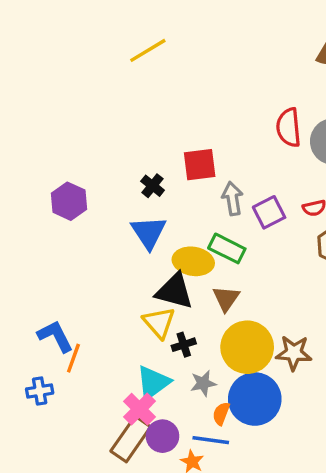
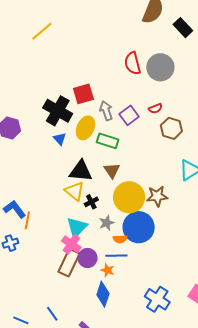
black cross: (153, 186) -> (58, 111), size x2.0
blue triangle: (149, 232) -> (60, 139), size x0.6
yellow ellipse: (193, 261) -> (85, 128), moved, turned -65
orange semicircle: (221, 414) -> (120, 239), turned -104

